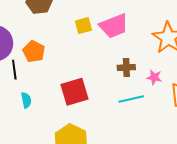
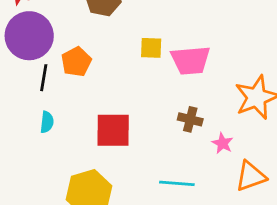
cyan line: (131, 99) -> (177, 183), moved

